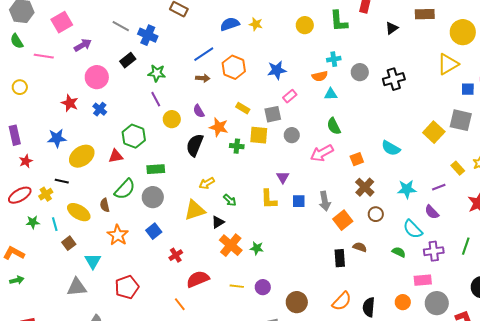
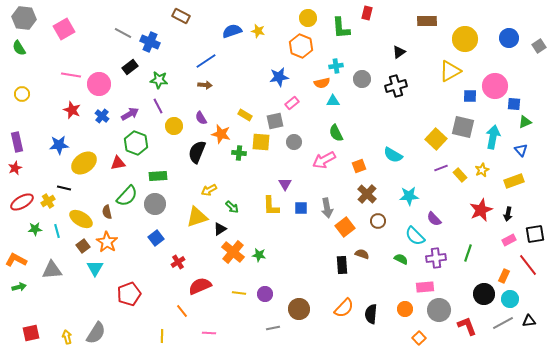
yellow circle: (305, 25) -> (308, 18), moved
black triangle: (392, 28) -> (399, 52), moved
purple arrow: (83, 45) -> (130, 114), moved
pink line: (44, 56) -> (71, 75), moved
orange hexagon: (234, 67) -> (301, 46), moved
red star: (26, 161) -> (15, 168), moved
purple line: (439, 187) -> (441, 168), moved
orange star: (118, 235) -> (107, 242), moved
brown square: (69, 243) -> (83, 246), moved
gray triangle: (77, 287) -> (52, 270), moved

